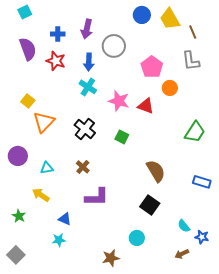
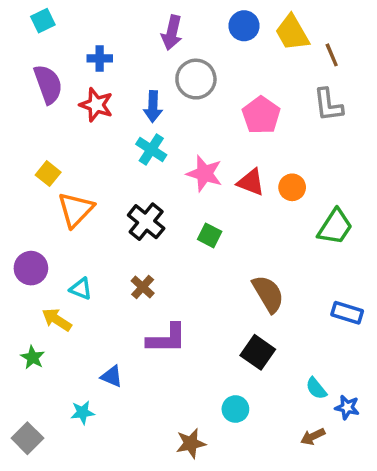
purple arrow: (87, 29) -> (172, 33), moved
orange circle: (170, 88) -> (292, 187), moved
cyan triangle: (47, 168) -> (81, 289), turned 32
yellow arrow: (41, 195) -> (57, 320), moved
green star: (19, 216) -> (33, 357), moved
cyan star: (59, 240) -> (82, 412), moved

